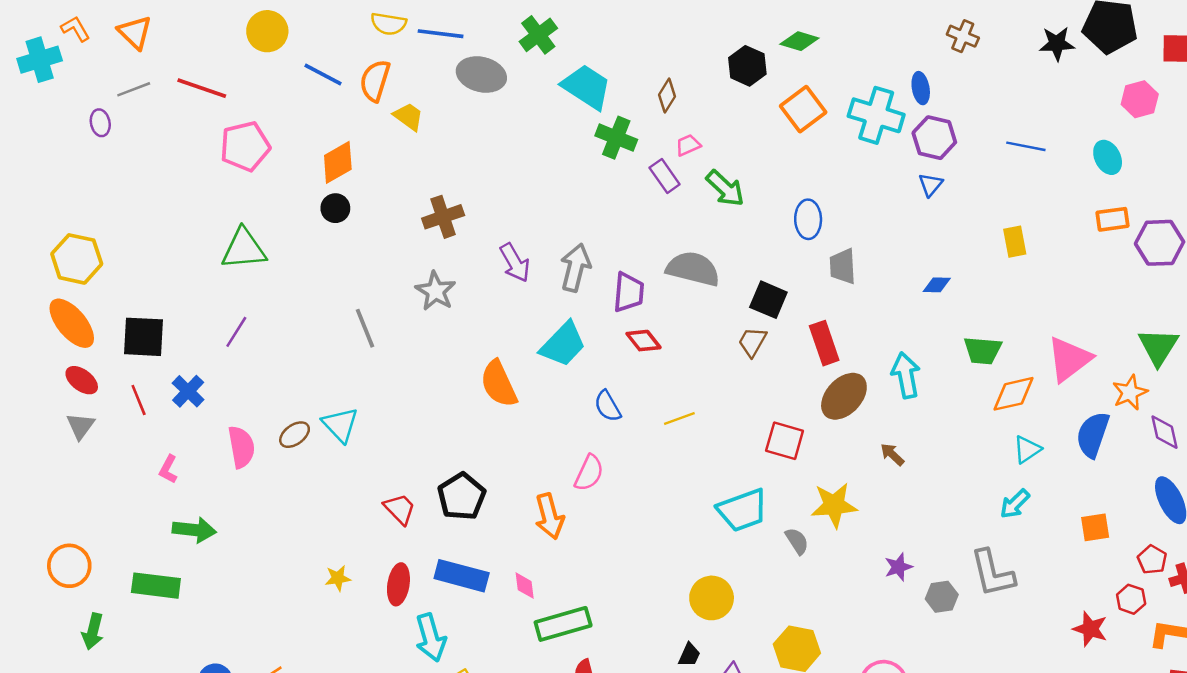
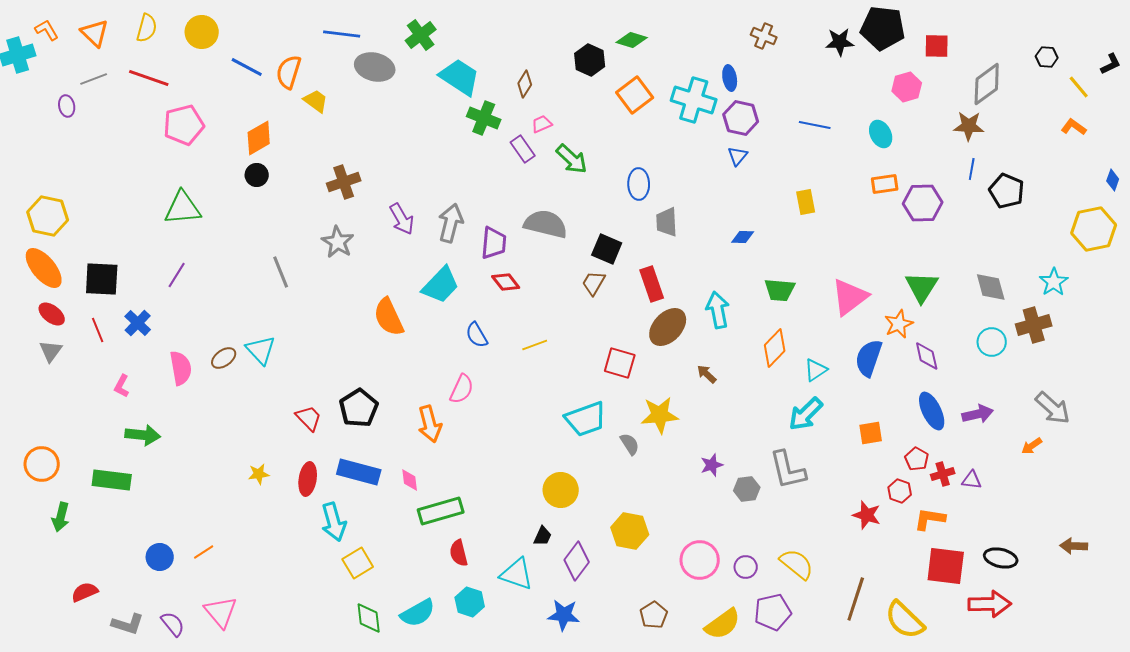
yellow semicircle: (389, 24) -> (147, 28), moved, turned -84
orange diamond: (1014, 394) -> (775, 348), moved, turned -33
cyan arrow: (1015, 504) -> (806, 414), size x1.4

